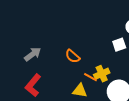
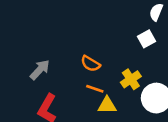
orange line: (91, 77) -> (95, 89), moved

